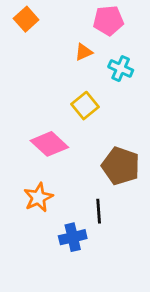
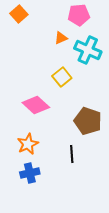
cyan cross: (121, 69) -> (88, 50), size x1.5
blue cross: (73, 237) -> (30, 173), moved

